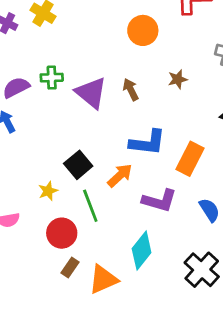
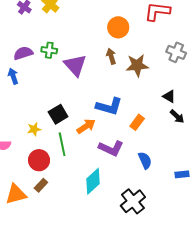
brown star: (178, 79) -> (137, 65), size x1.6
brown arrow: (131, 89) -> (111, 56), moved
orange rectangle: (190, 159) -> (137, 122), size x0.7
orange triangle: (103, 279) -> (16, 194), moved

